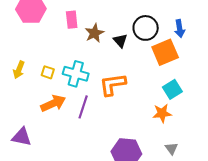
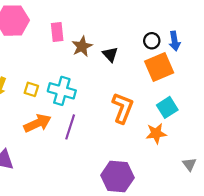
black circle: (146, 28) -> (152, 41), moved, size x0.6
orange L-shape: (113, 84) -> (123, 108), moved, turned 120
gray triangle: (171, 148) -> (189, 164), moved

